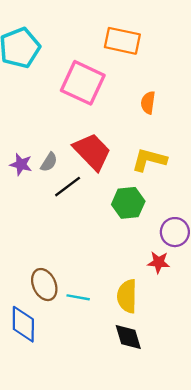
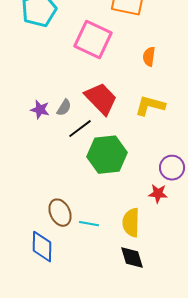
green hexagon: (128, 203) -> (107, 155), moved, size x1.4

